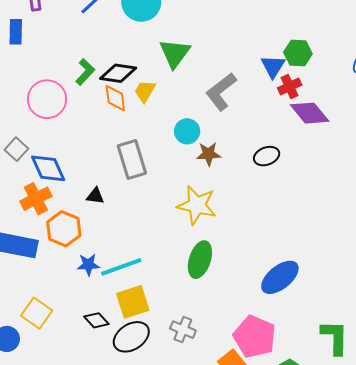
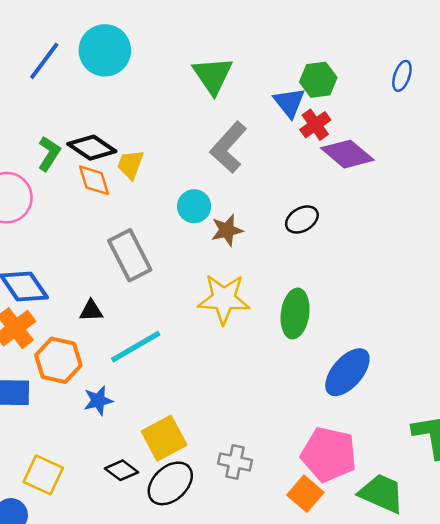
green triangle: (175, 53) -> (213, 75), moved
black diamond: (118, 73) -> (92, 148), turned 36
green ellipse: (200, 260) -> (295, 313), moved
cyan line: (121, 267) -> (136, 347), moved

